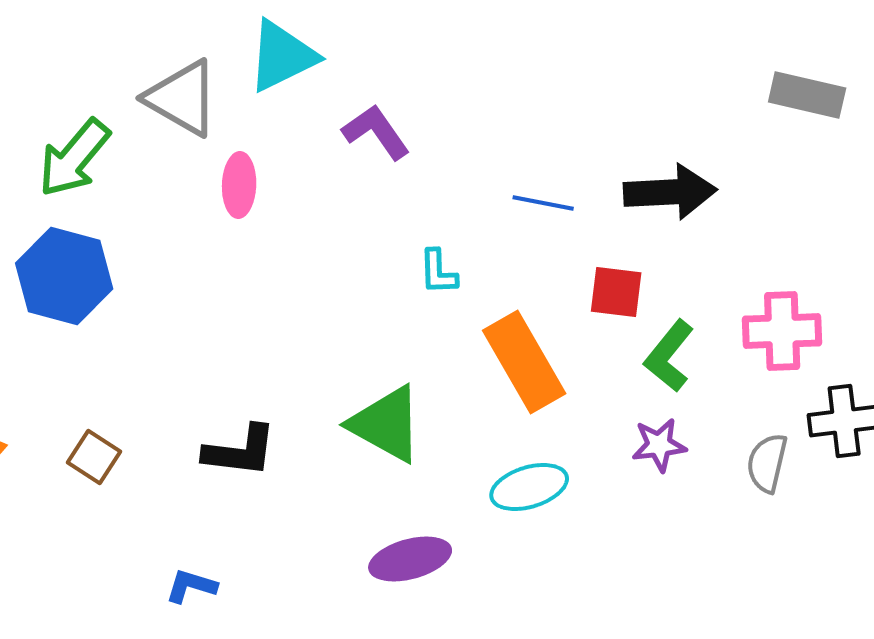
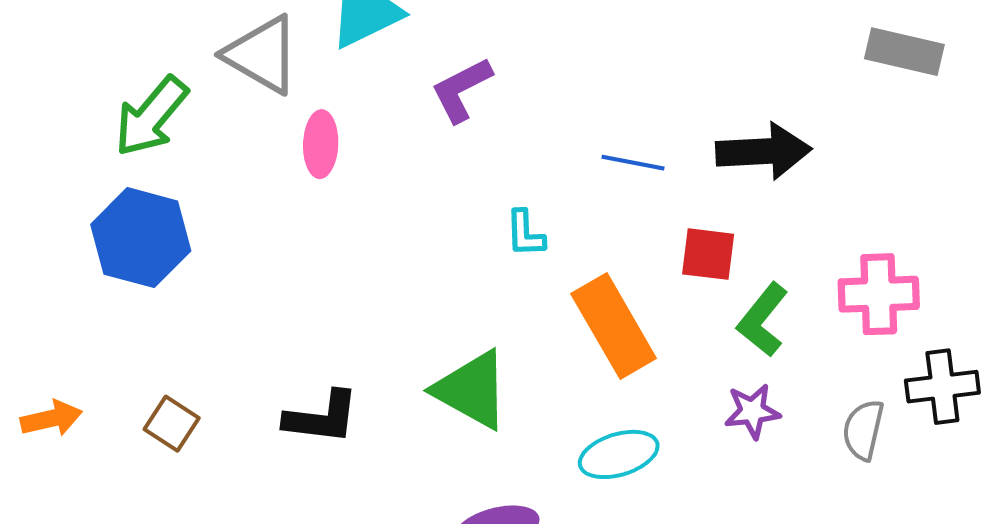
purple L-shape: (376, 132) -> (461, 90), turned -82

